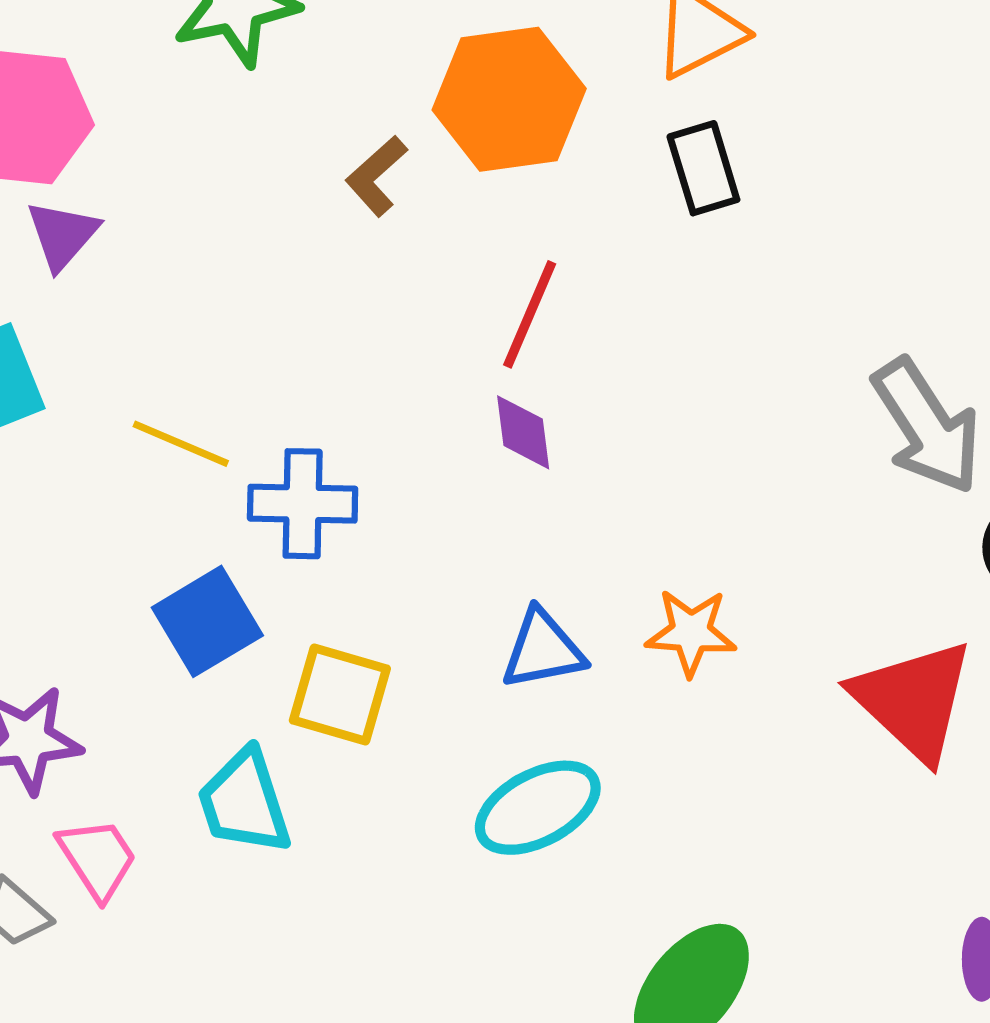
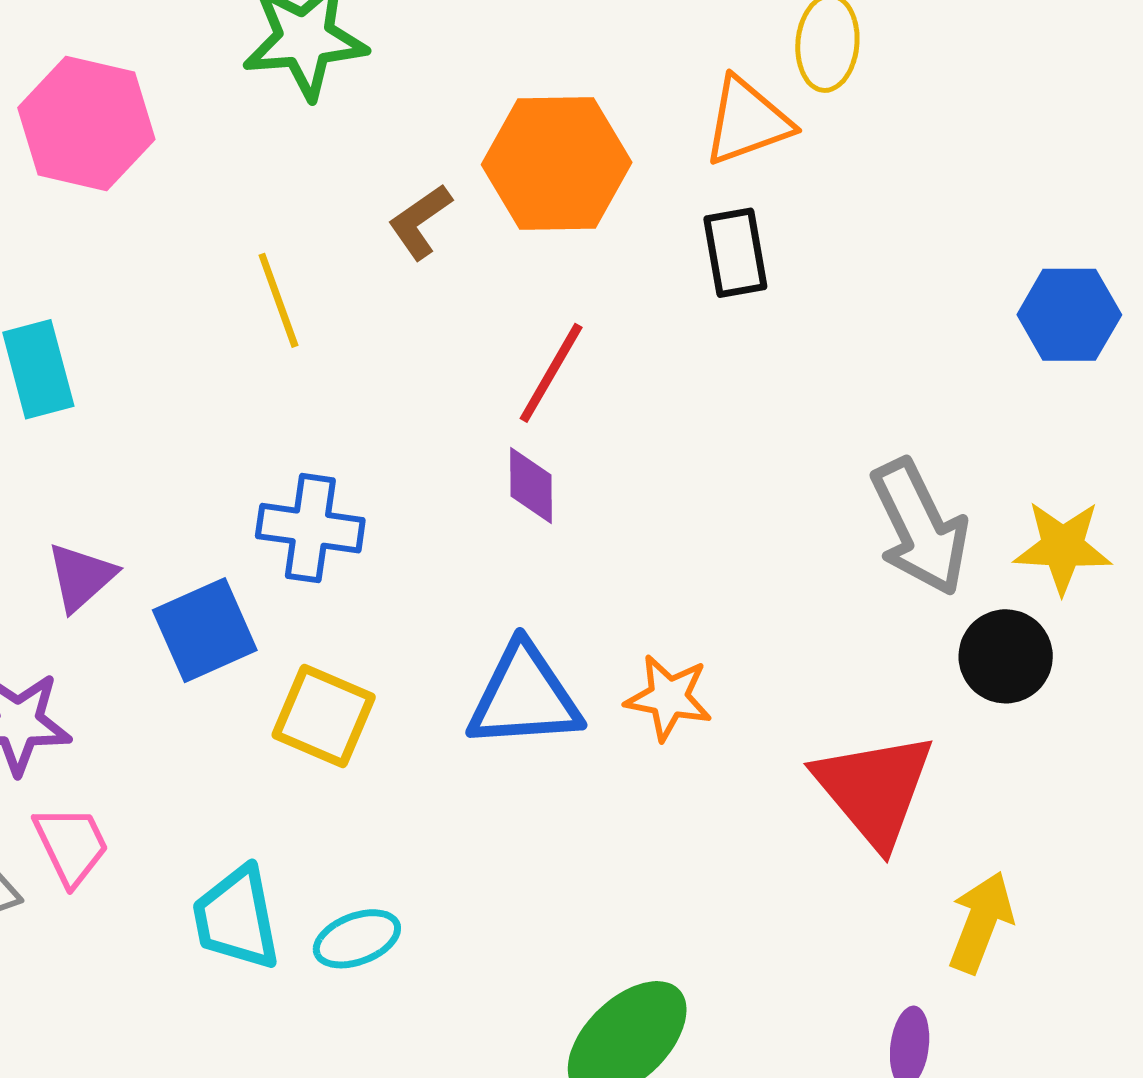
purple triangle: (62, 235) -> (81, 577), moved
yellow line: (181, 444) -> (278, 300), moved, turned 40
blue triangle: (543, 650) -> (524, 697), size x1.4
cyan trapezoid: (244, 802) -> (236, 918), moved
cyan ellipse: (538, 808) -> (357, 939), moved, size x0.7

